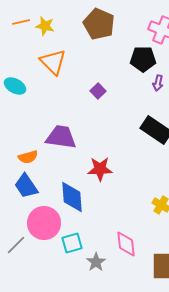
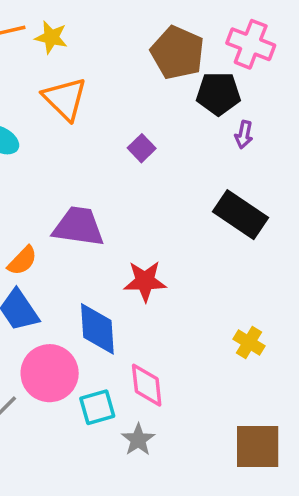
brown pentagon: (99, 24) -> (177, 53), moved
orange semicircle: (28, 157) -> (22, 261), turned -30
pink diamond: (126, 244) -> (147, 385), moved

